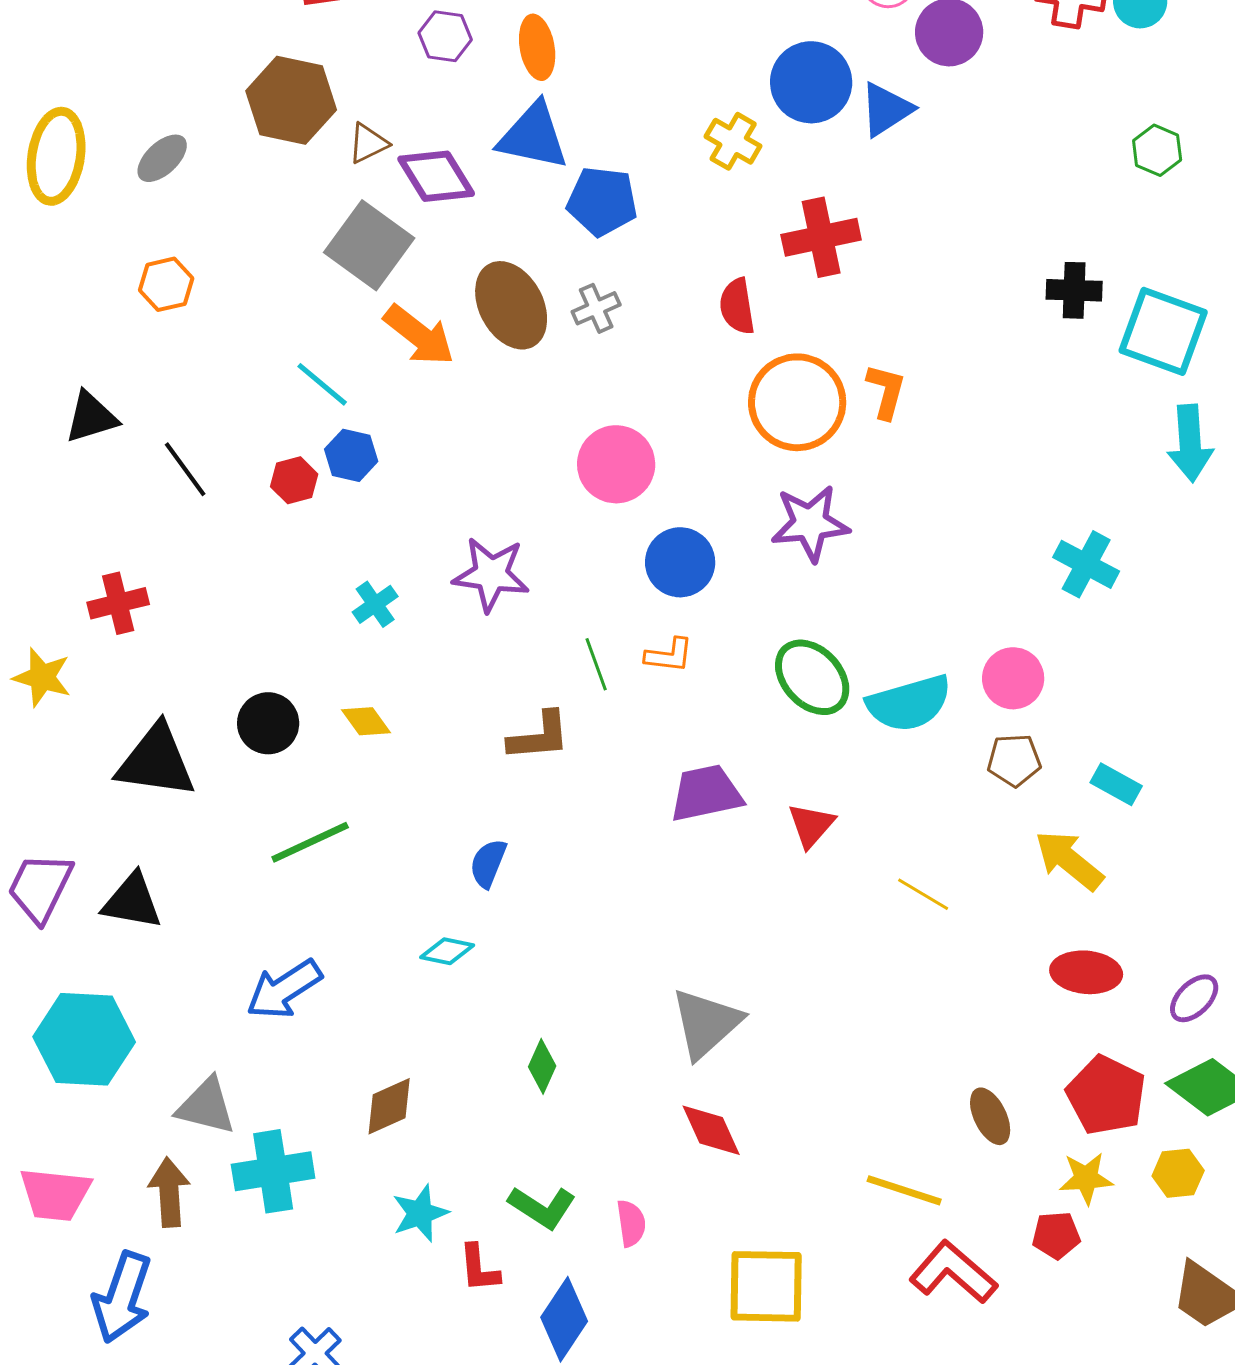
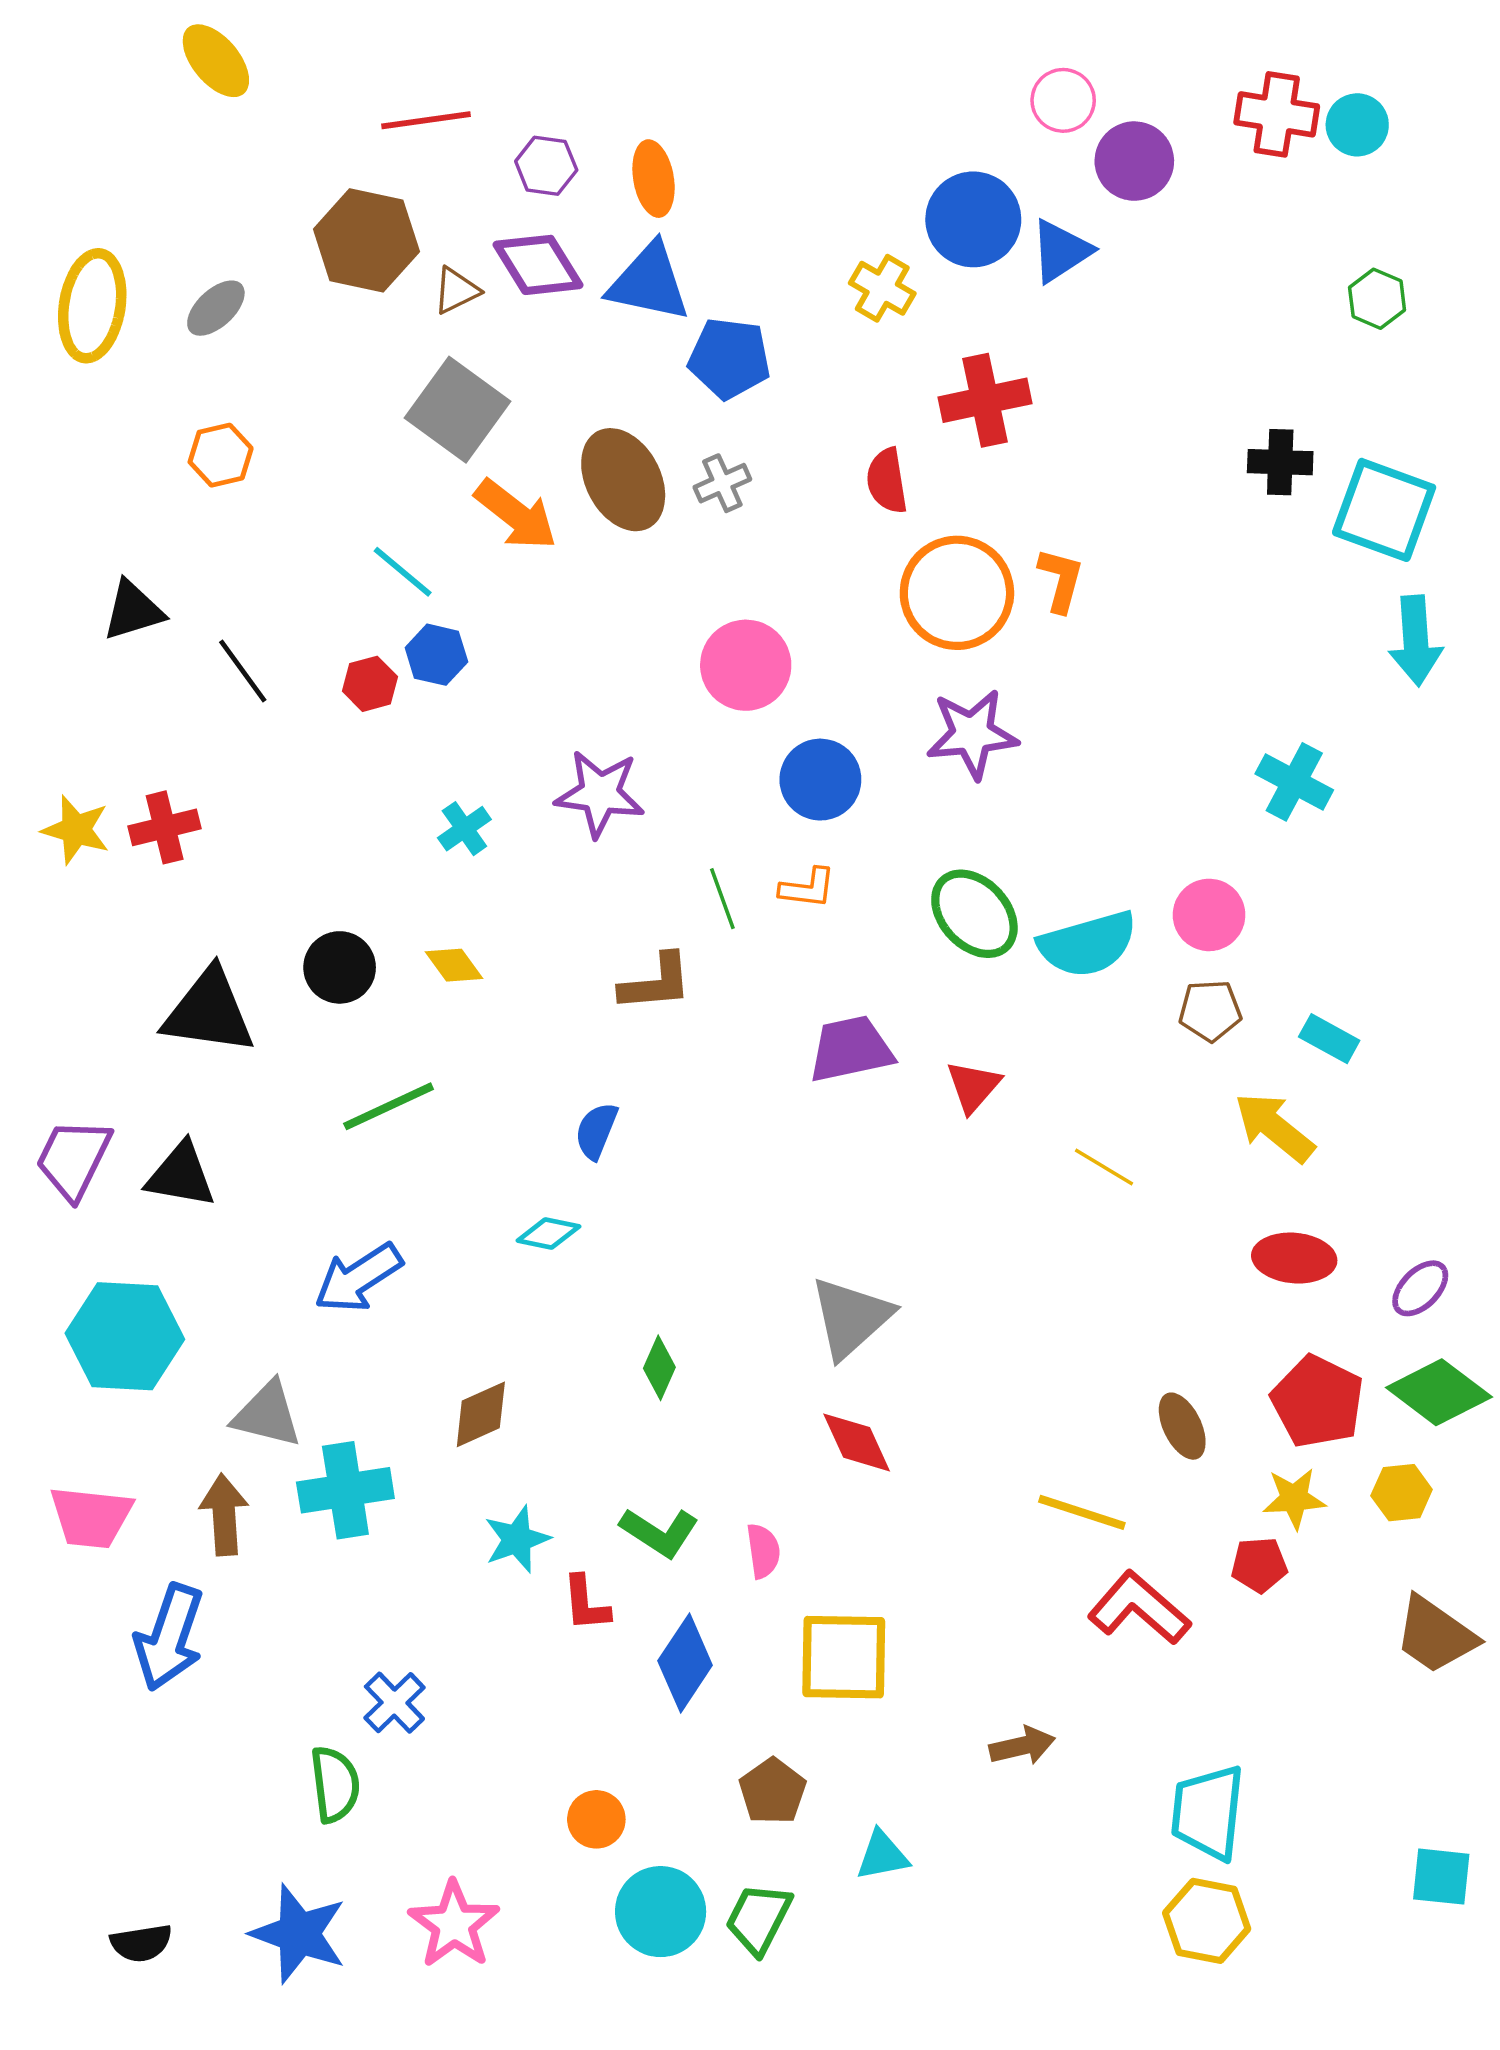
purple diamond: (436, 176) -> (538, 265), moved
yellow star: (42, 677) -> (76, 830), moved
yellow square: (766, 1286) -> (844, 1657), moved

